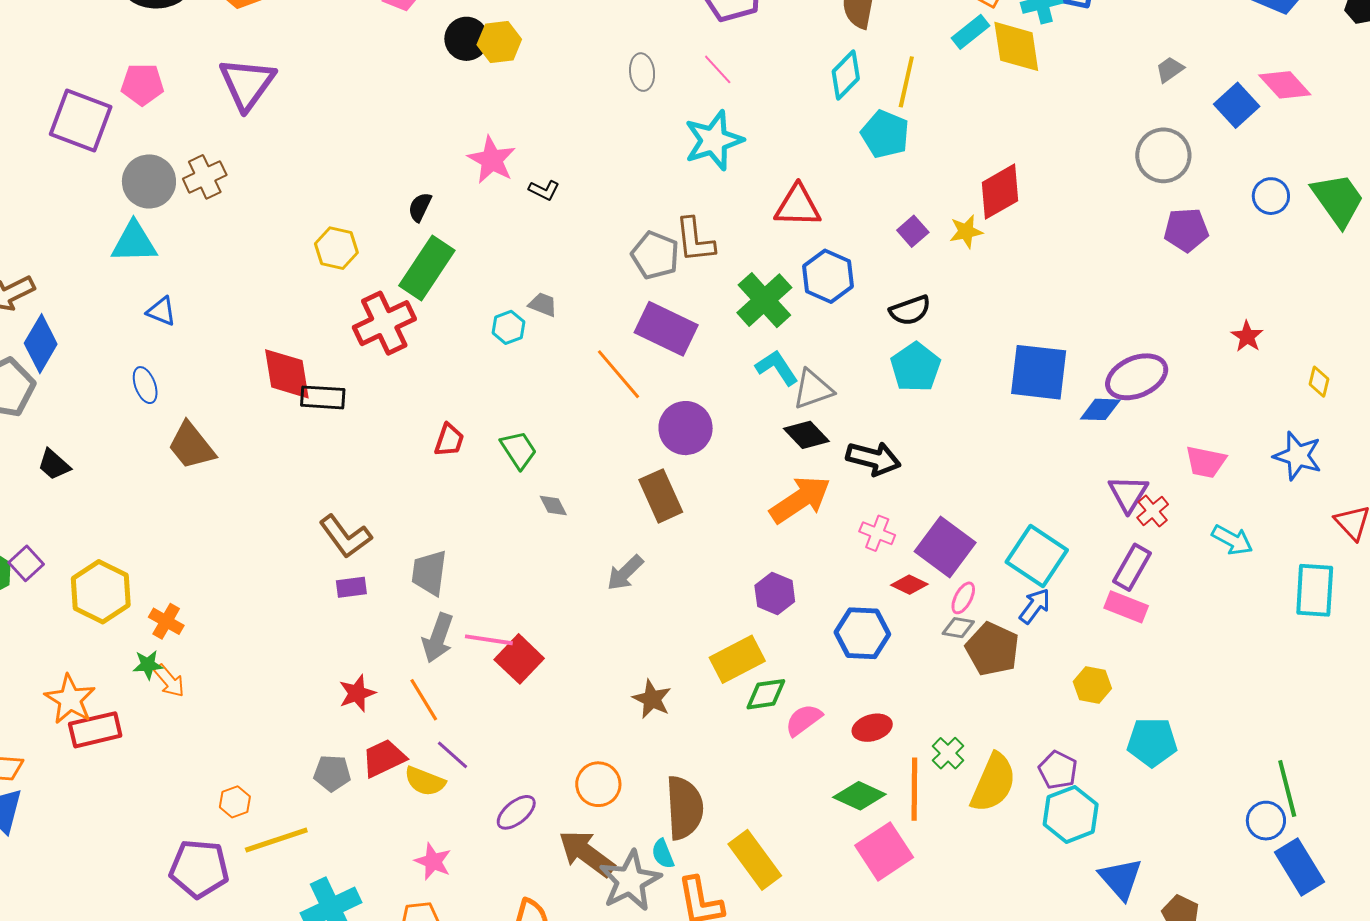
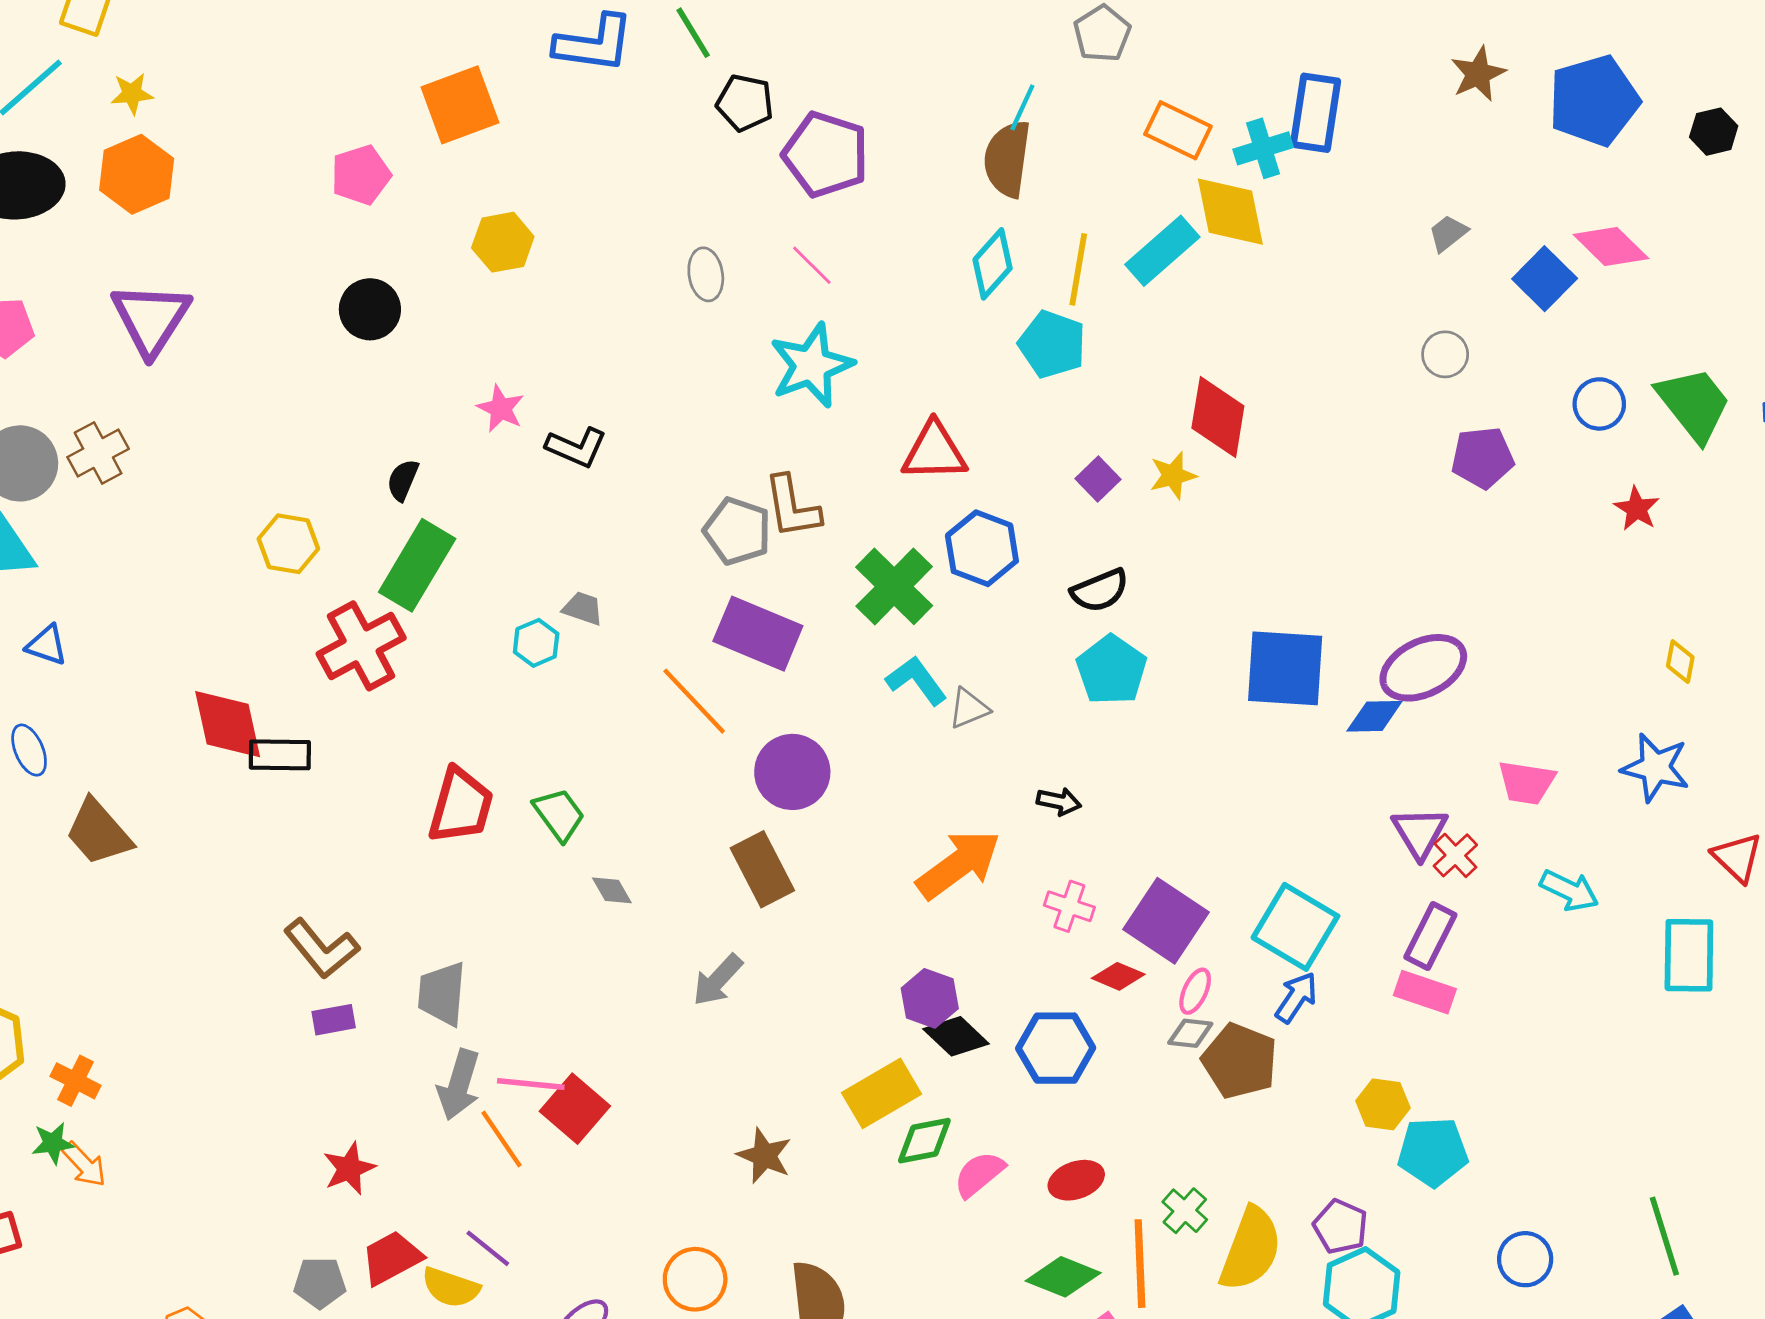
cyan rectangle: (971, 32) -> (1162, 251), moved, size x1.4
black circle: (466, 39) -> (370, 309), moved
gray circle: (1163, 155) -> (1445, 354), size x0.6
pink star: (492, 160) -> (501, 409), size x0.7
black L-shape: (544, 190) -> (576, 447), size x1.4
red diamond: (1000, 192) -> (1218, 417), turned -48
red star: (1247, 336) -> (1637, 509), moved
gray triangle: (813, 389) -> (969, 708), size x0.7
black diamond: (806, 435) -> (956, 1036), moved
red trapezoid: (449, 440) -> (461, 806), size x1.6
black arrow: (873, 459) -> (1059, 801), size x0.6
orange line: (424, 700) -> (501, 1139), moved
cyan pentagon: (1152, 742) -> (1433, 1152), moved
blue circle: (1266, 821) -> (1525, 1259), moved

